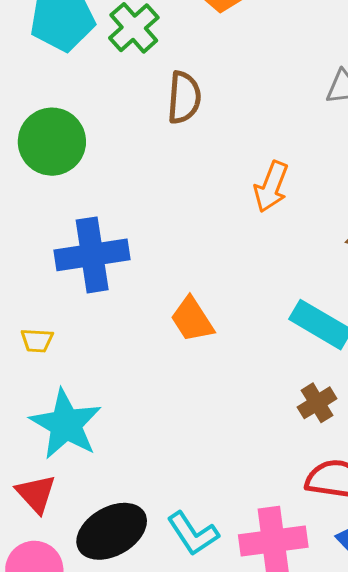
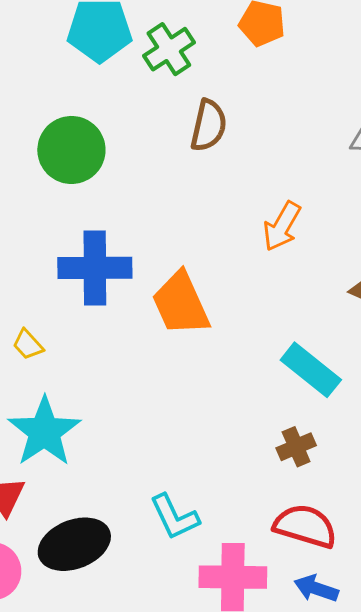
orange trapezoid: (192, 319) -> (181, 304), moved, size x1.4
yellow trapezoid: (37, 340) -> (28, 345), turned 36
cyan L-shape: (193, 534) -> (175, 517), moved

